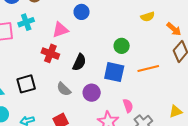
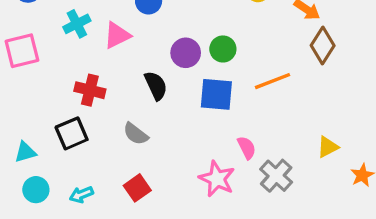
cyan cross: (26, 22) -> (77, 24), moved
red cross: (50, 53) -> (90, 90), moved
black semicircle: (79, 62) -> (156, 86), turned -42
purple circle: (92, 93) -> (186, 53), moved

